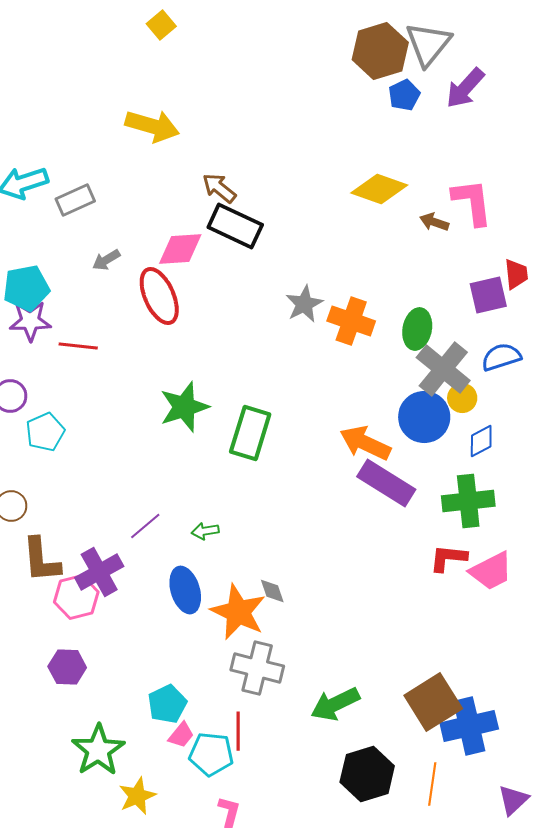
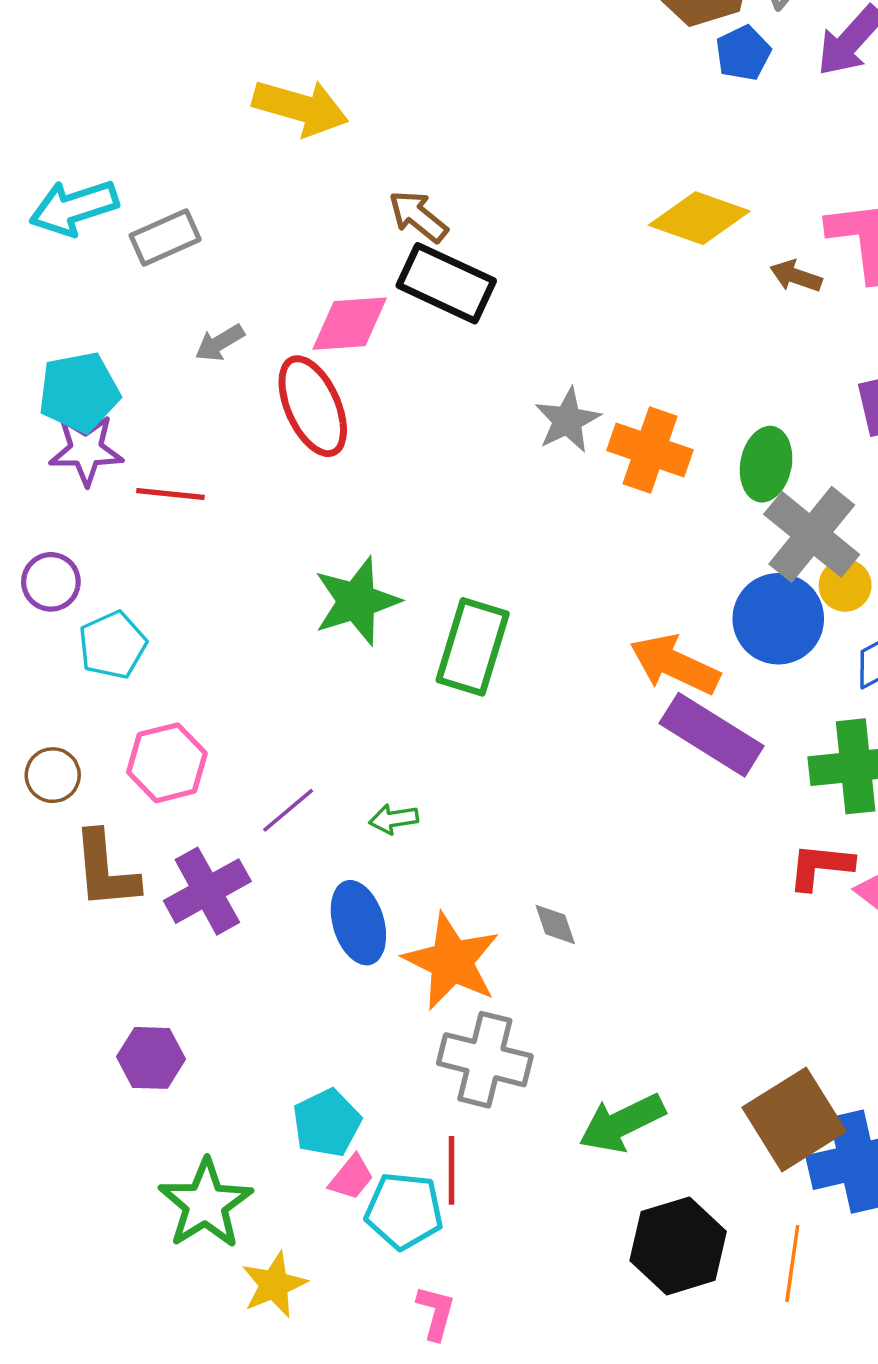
gray diamond: (272, 591) -> (555, 924), moved
pink hexagon: (76, 597) -> (167, 763), moved

